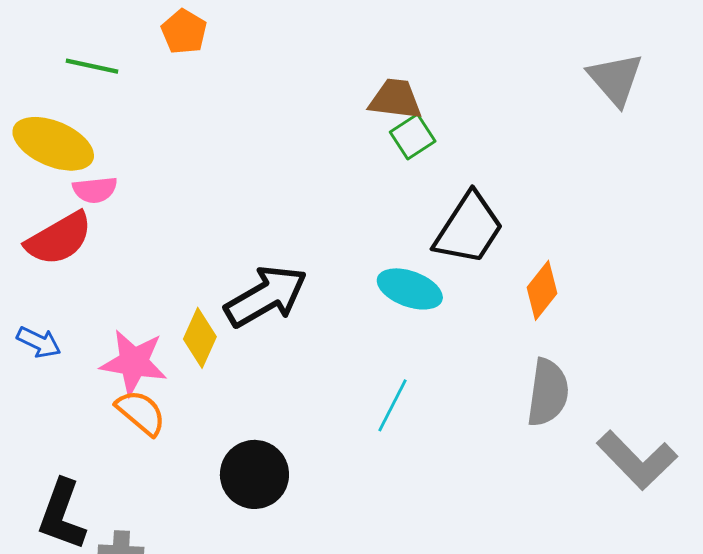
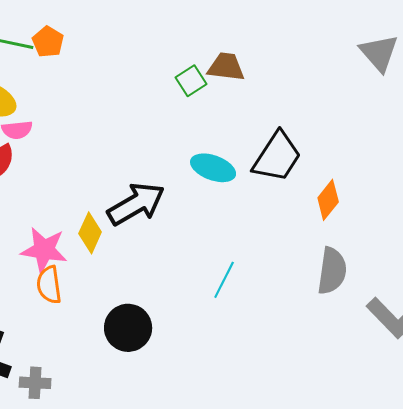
orange pentagon: (184, 32) -> (48, 42), moved
green square: (413, 137) -> (191, 81), moved
cyan ellipse: (410, 289) -> (213, 168), moved
orange semicircle: (141, 413) -> (49, 285), turned -138

